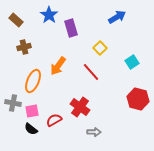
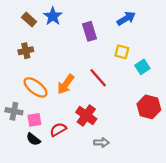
brown rectangle: (16, 20) -> (29, 19), moved
purple rectangle: (71, 28) -> (89, 31), moved
yellow square: (100, 48) -> (122, 52), moved, turned -32
orange arrow: (58, 66) -> (66, 84), moved
orange ellipse: (33, 81) -> (35, 87), turned -75

